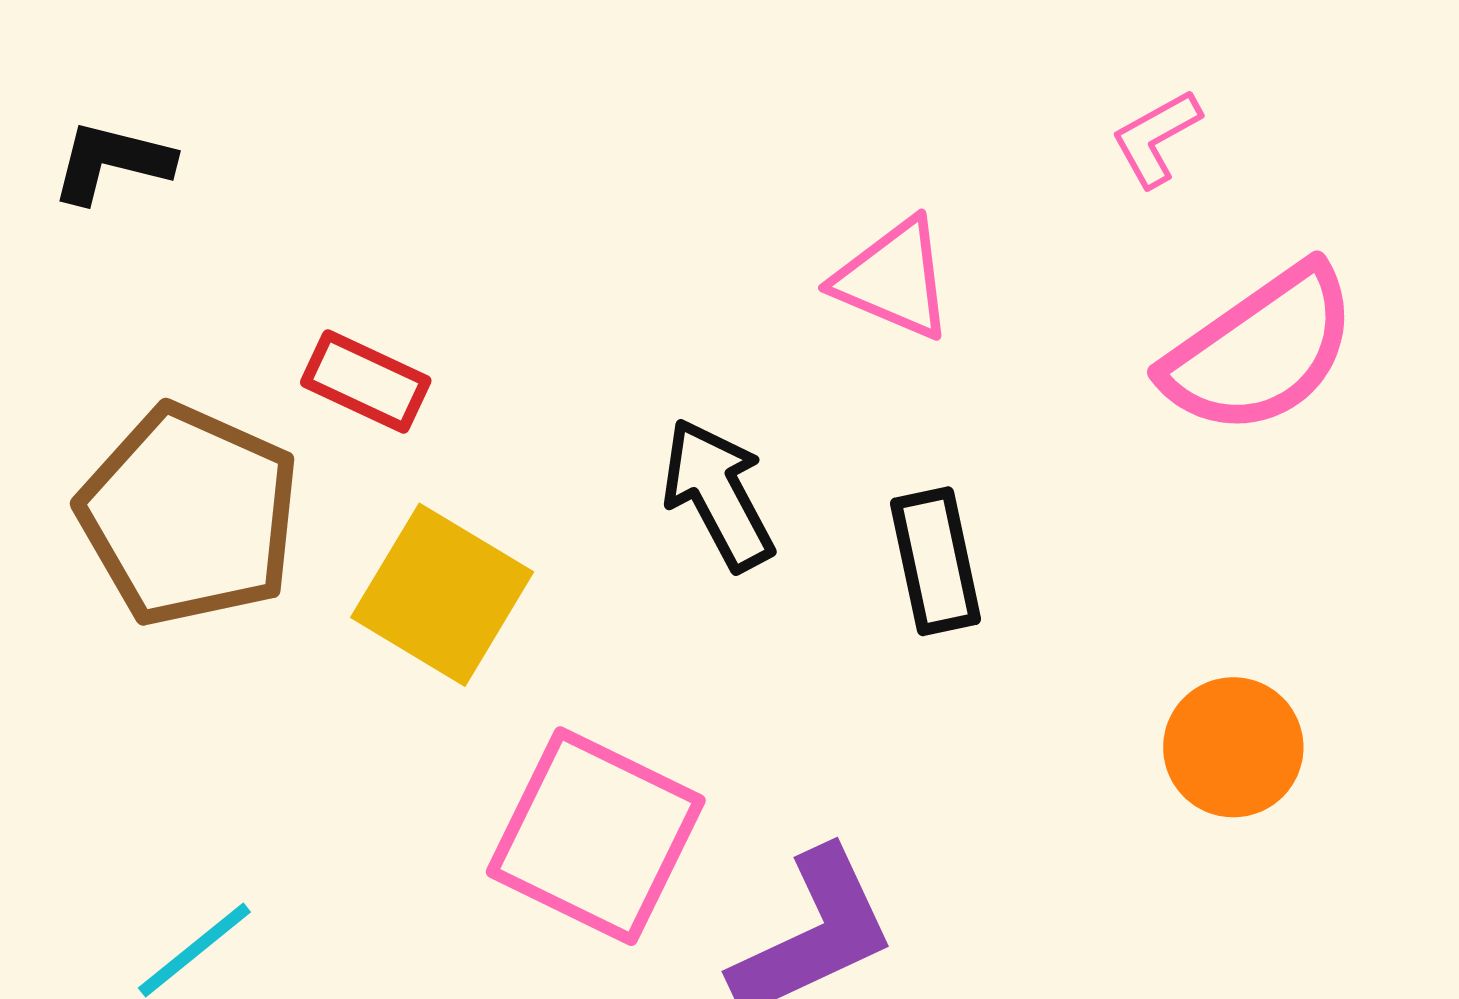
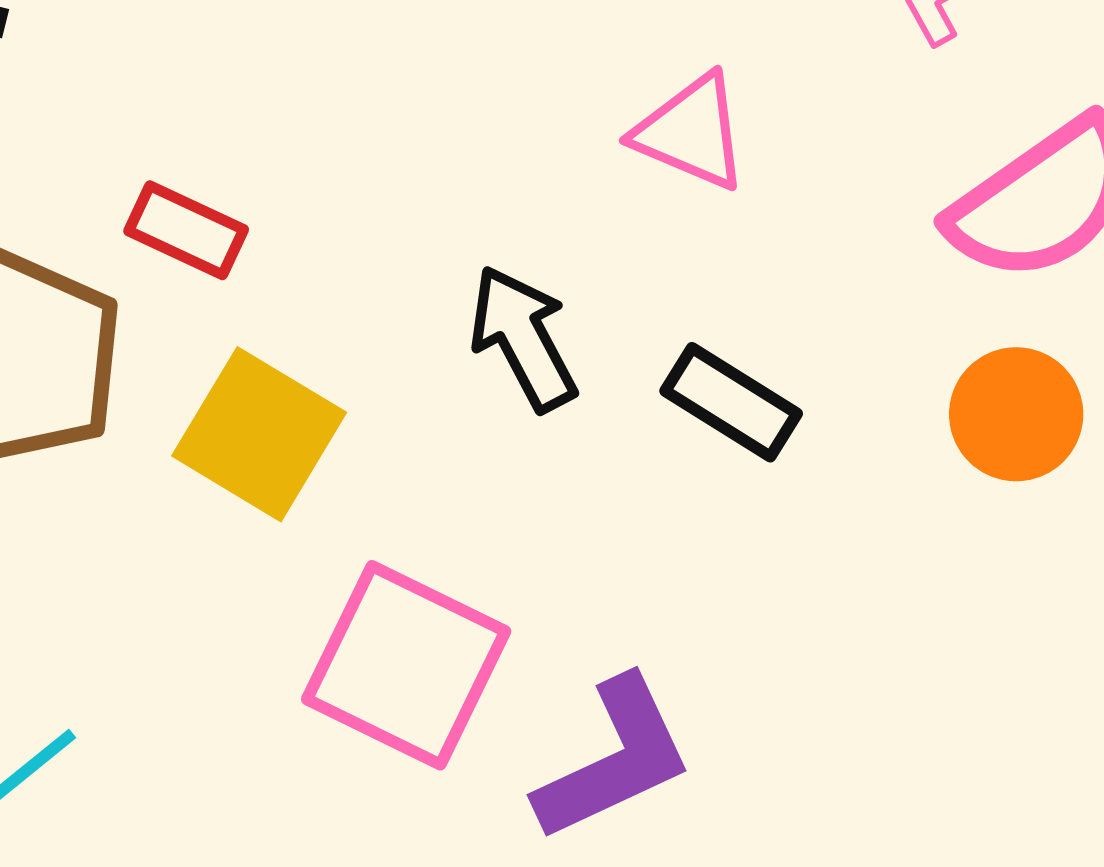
black rectangle: (935, 561) -> (731, 402), turned -46
orange circle: (1233, 747) -> (1016, 414), moved

